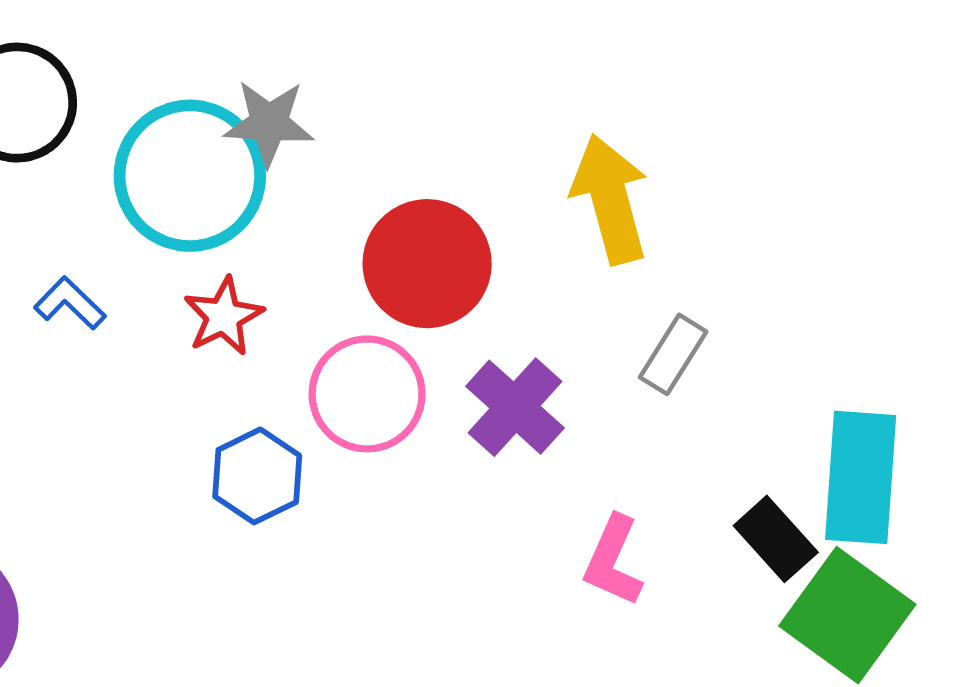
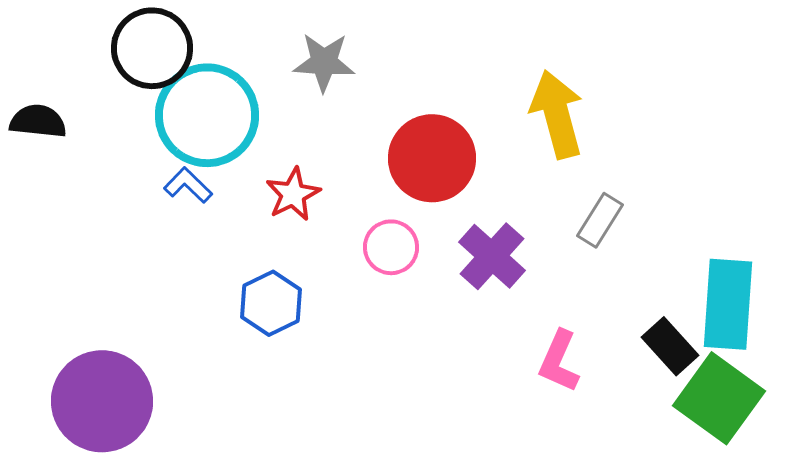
cyan circle: (190, 176) -> (207, 115), moved
pink circle: (367, 394) -> (391, 247), size x0.7
blue hexagon: (257, 476) -> (271, 303), moved

